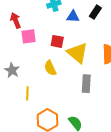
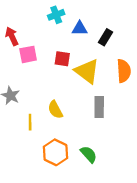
black rectangle: (95, 12) -> (106, 37), moved
yellow semicircle: (50, 68) -> (55, 110), moved

